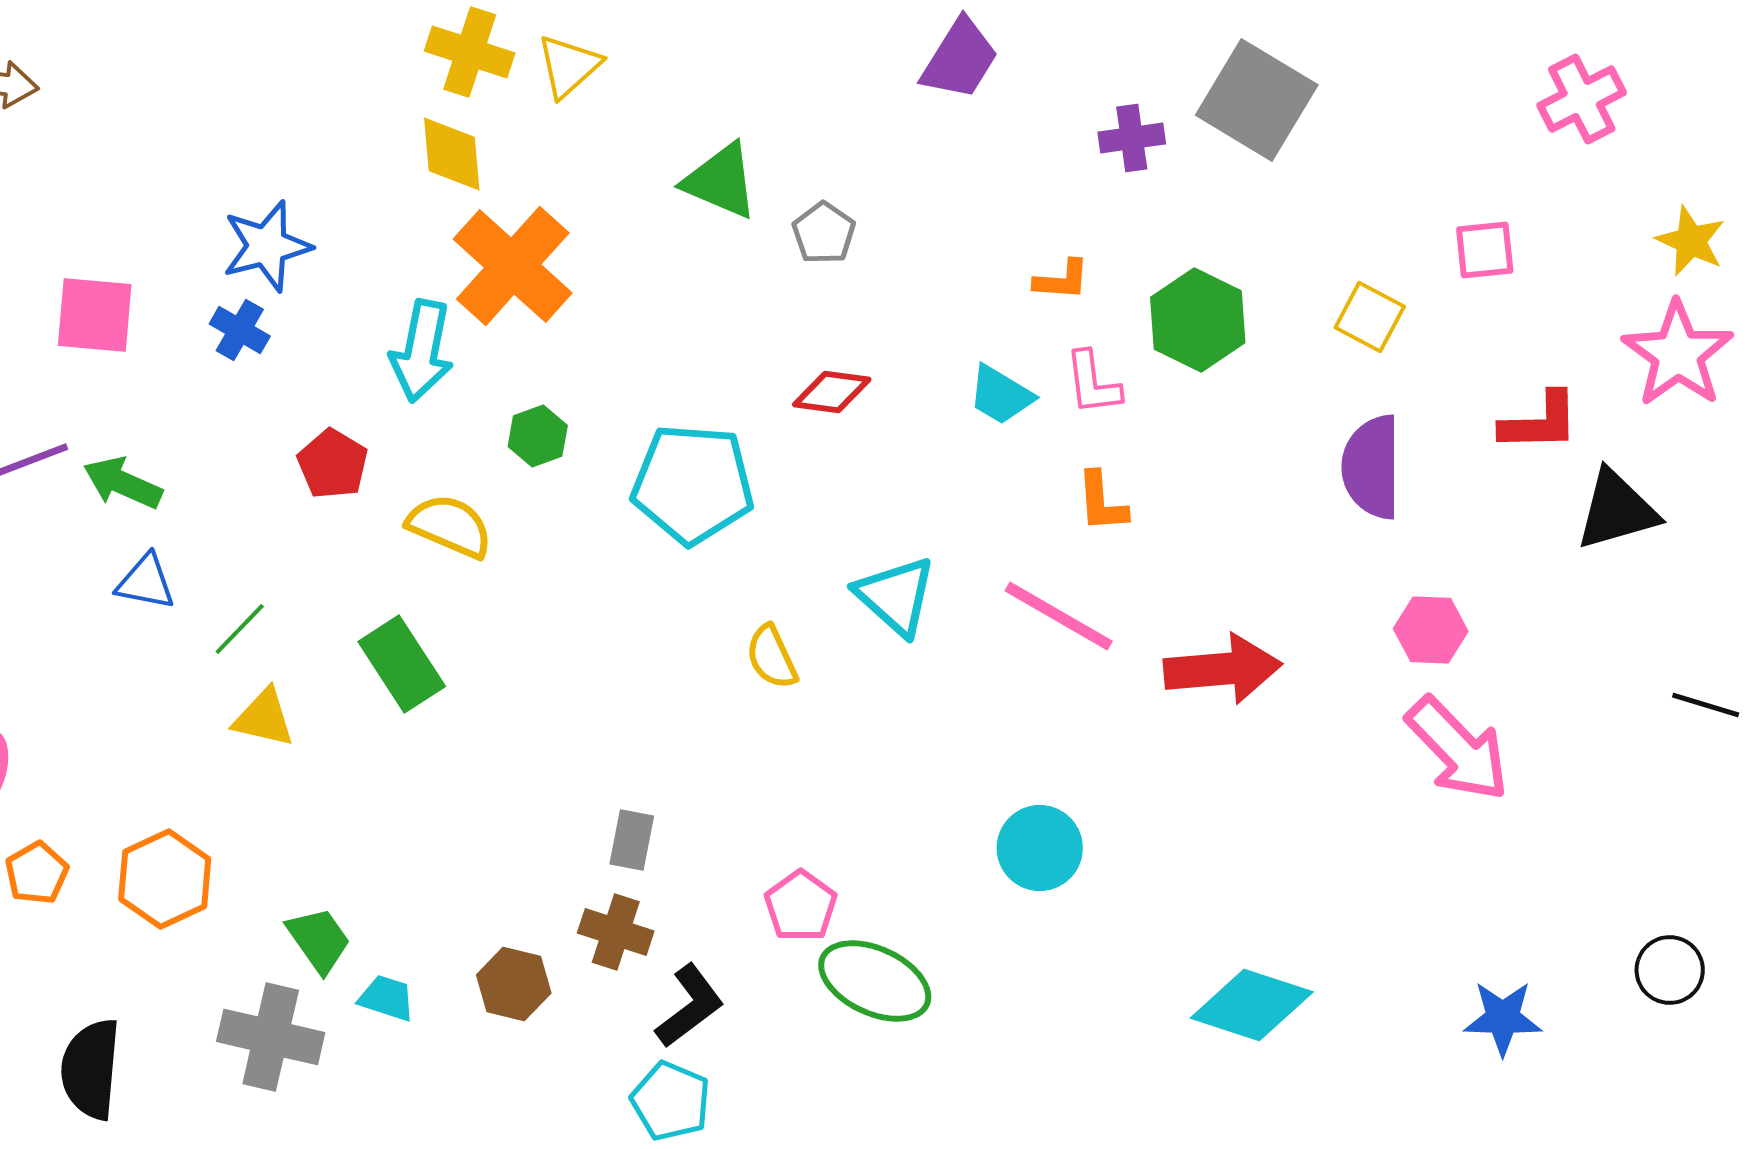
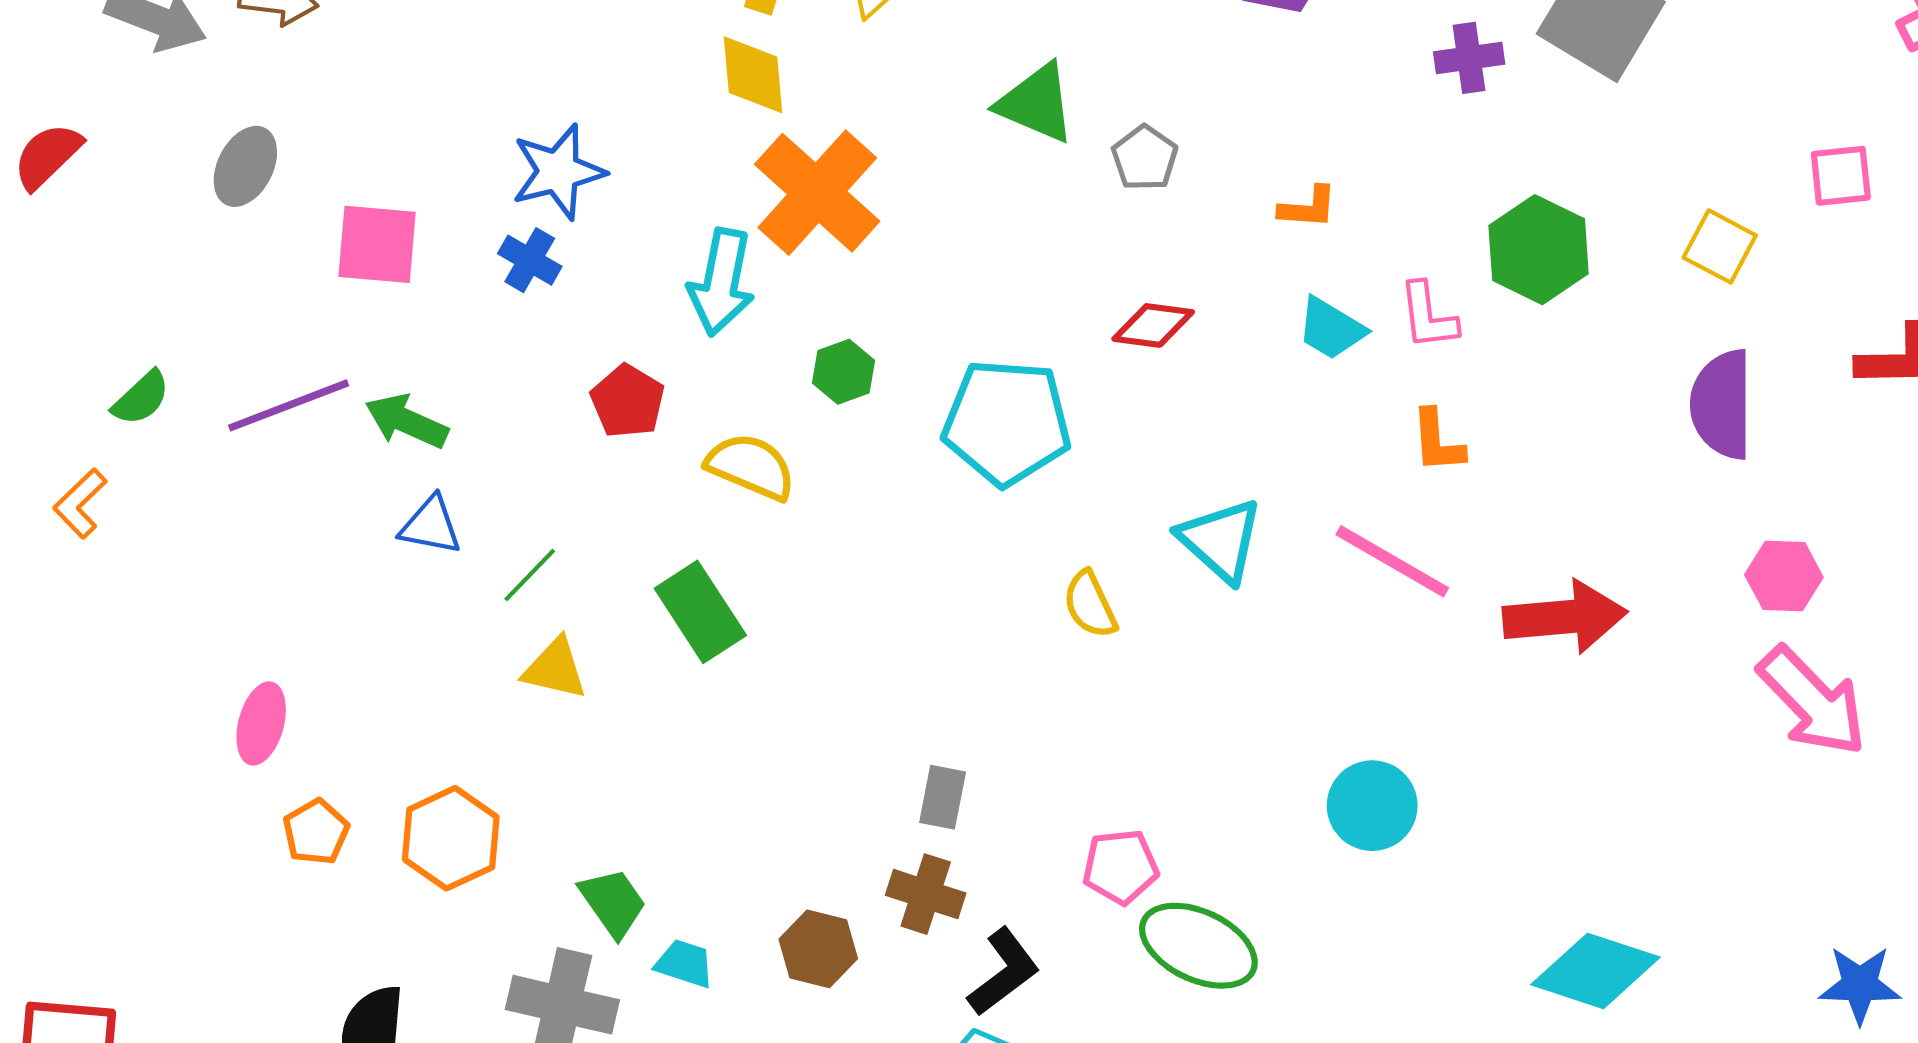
orange L-shape: (1062, 280) -> (1308, 207), moved
pink pentagon: (801, 906) -> (1121, 867), turned 30

